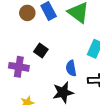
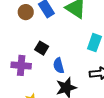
blue semicircle: (71, 68) -> (59, 66), moved

